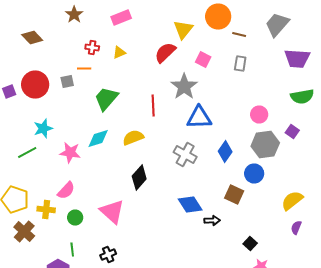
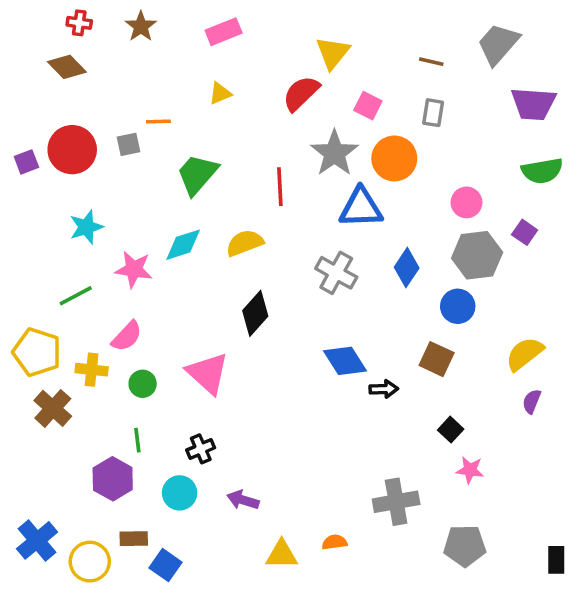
orange circle: (218, 16) -> (394, 158), moved
red cross: (92, 48) -> (79, 23), moved
green line: (27, 152) -> (76, 296), moved
brown square: (234, 194) -> (437, 359), moved

